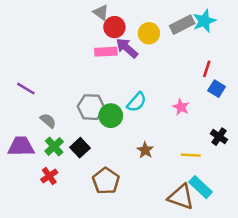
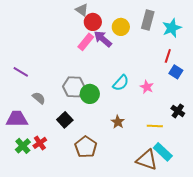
cyan star: (204, 21) -> (172, 28), moved
gray rectangle: (182, 25) -> (148, 20), turned -48
pink rectangle: (106, 52) -> (86, 42), turned -48
cyan semicircle: (137, 102) -> (121, 83), moved
green cross: (54, 146) -> (23, 146), moved

